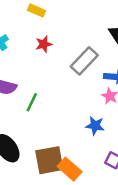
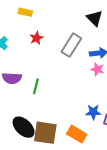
blue star: (95, 126) -> (93, 112), moved
brown square: (49, 160) -> (45, 133), moved, turned 30

